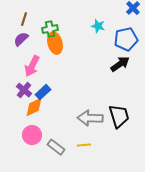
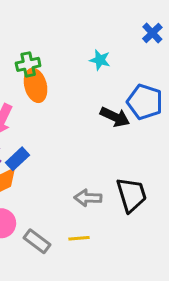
blue pentagon: (126, 39) -> (145, 102), moved, turned 30
black arrow: (120, 64) -> (115, 117), moved, turned 60
gray arrow: (90, 118) -> (88, 198), size x0.7

